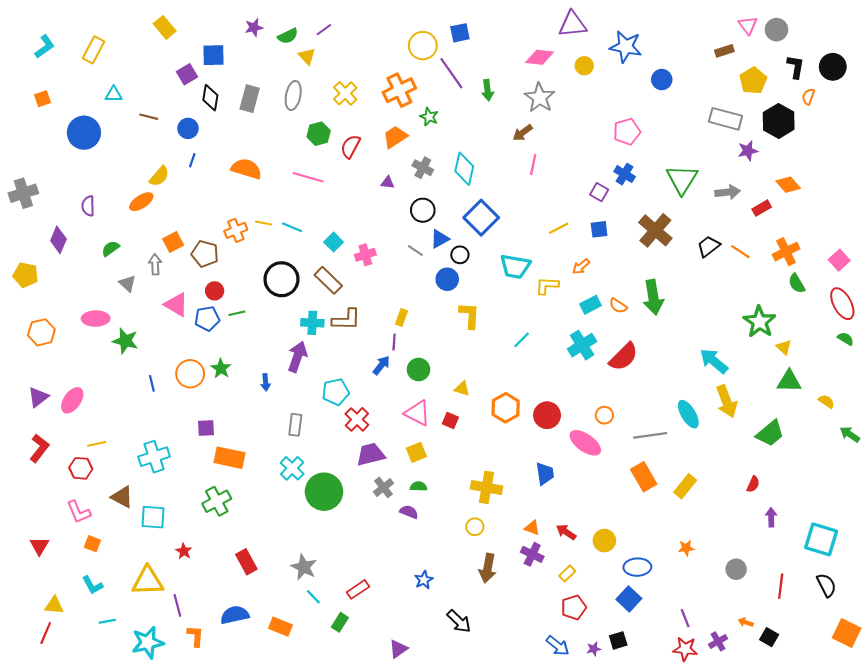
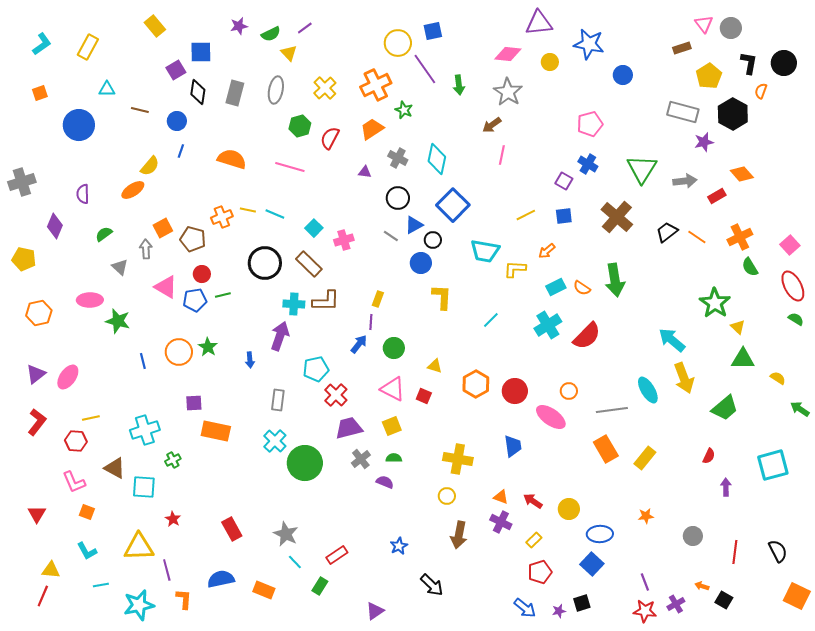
green cross: (217, 501) -> (173, 460), moved, size x0.6
cyan square: (821, 539) -> (773, 465), moved, turned -32

